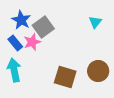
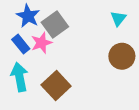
brown circle: (98, 71) -> (122, 56), moved
brown square: (65, 77) -> (56, 85), moved, turned 30

